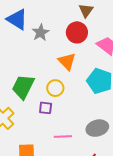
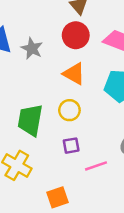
purple square: (46, 108) -> (71, 146), moved

